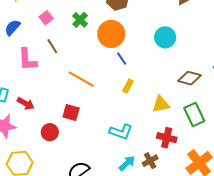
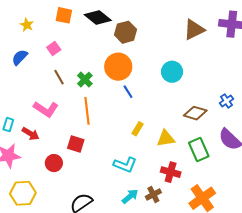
green cross: (80, 20) -> (85, 80), moved
pink L-shape: (27, 60) -> (46, 109), moved, turned -55
orange line: (81, 79) -> (87, 111), turned 52
yellow rectangle: (128, 86) -> (137, 129), moved

